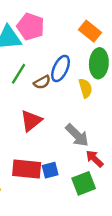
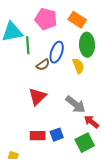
pink pentagon: (31, 27) -> (46, 19), moved
green line: (18, 74) -> (28, 45), moved, turned -30
red rectangle: (27, 169) -> (38, 136), size x0.7

